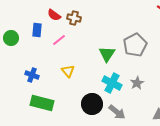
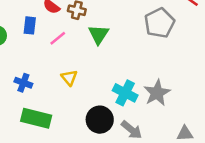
gray pentagon: (135, 45) -> (159, 23), moved
green triangle: (107, 54) -> (98, 34), moved
gray star: (137, 83) -> (157, 93), size x1.5

